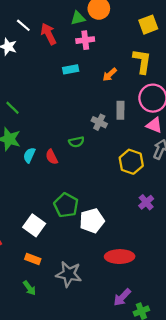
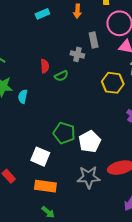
orange arrow: (110, 75) -> (77, 11), turned -32
red semicircle: (52, 157) -> (45, 66), moved, turned -144
orange rectangle: (33, 259) -> (45, 186), size x1.5
gray star: (69, 274) -> (89, 177), moved

